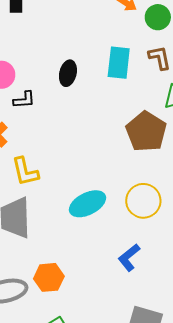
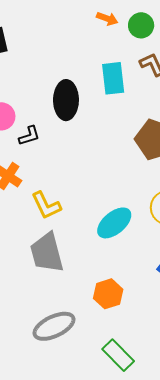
black ellipse: (68, 73) -> (66, 100), size x1.5
orange hexagon: (49, 277) -> (108, 294), moved

